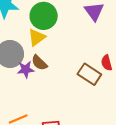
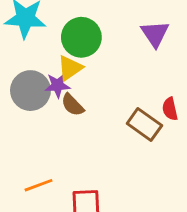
purple star: (26, 69) -> (57, 85), moved

